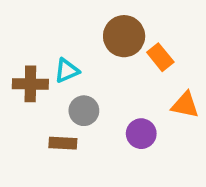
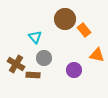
cyan triangle: (67, 71) -> (35, 37), turned -48
brown cross: (30, 84) -> (16, 64), moved, turned 30

